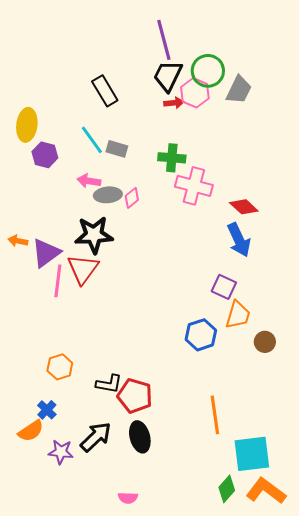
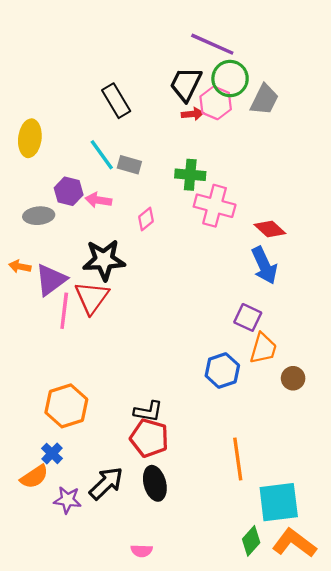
purple line: (164, 40) -> (212, 44), moved, turned -51
purple hexagon: (45, 155) -> (69, 191), moved
gray ellipse: (108, 195) -> (39, 216), moved
orange hexagon: (60, 367) -> (66, 406), size x1.5
black L-shape: (109, 384) -> (148, 411), moved

